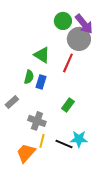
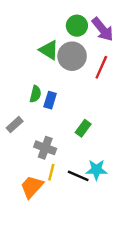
gray circle: (79, 39) -> (72, 56), moved
green triangle: (42, 55) -> (49, 50), moved
red line: (68, 63) -> (101, 67), moved

